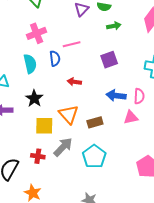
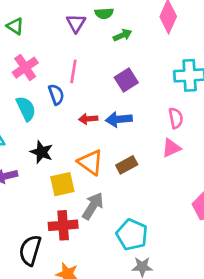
pink line: (72, 44) -> (73, 71), turned -54
blue arrow: (116, 96) -> (119, 119), moved
red cross: (38, 156) -> (63, 225), size x1.5
cyan pentagon: (94, 156) -> (132, 235), moved

